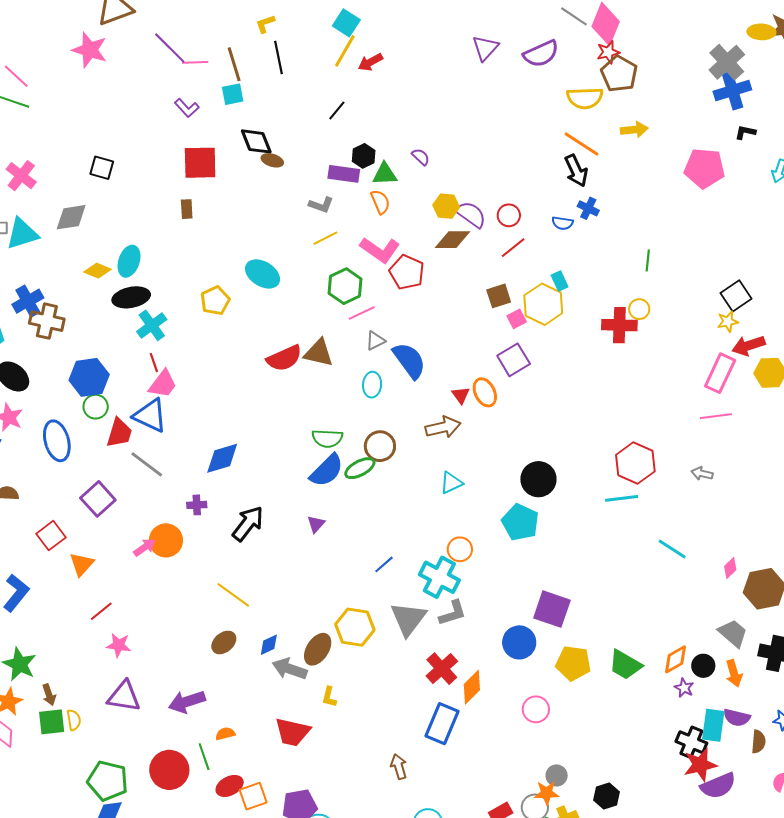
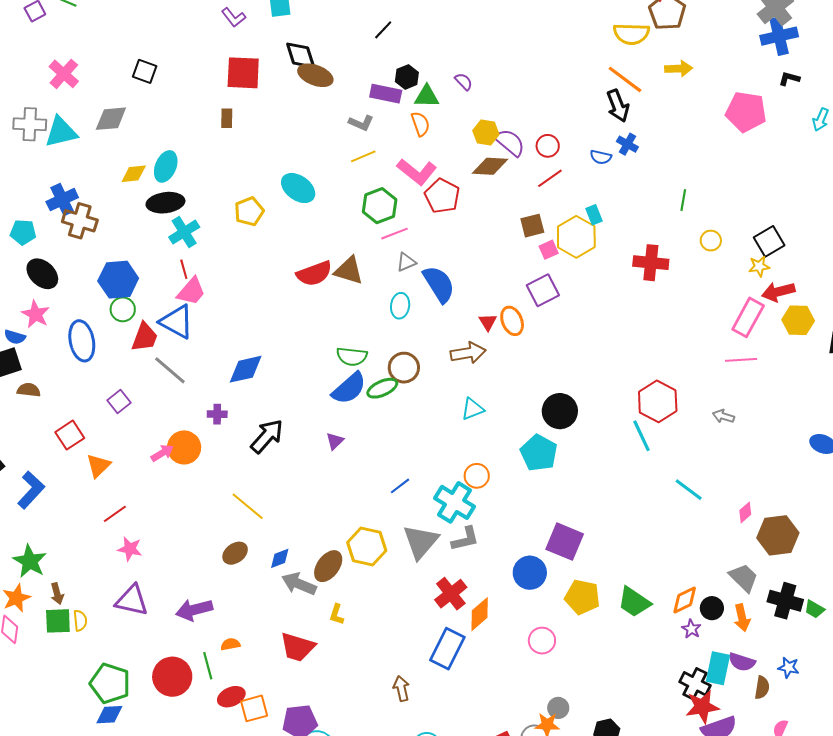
brown ellipse: (272, 160) -> (315, 75), size x1.6
yellow diamond: (97, 271) -> (134, 174), turned -32
yellow circle: (639, 309) -> (711, 241), moved
cyan line: (622, 498) -> (642, 436), turned 68
purple square: (98, 499) -> (119, 402), size x0.7

